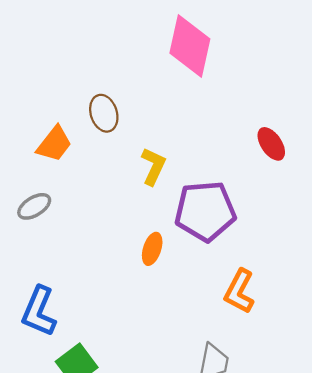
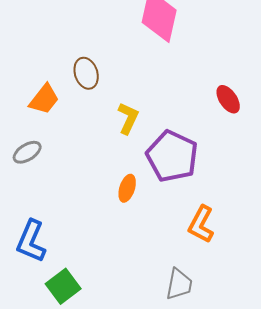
purple pentagon: (205, 211) -> (172, 156), turned 30

